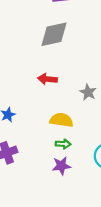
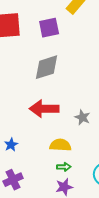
red arrow: (47, 79) -> (44, 109), size x1.6

